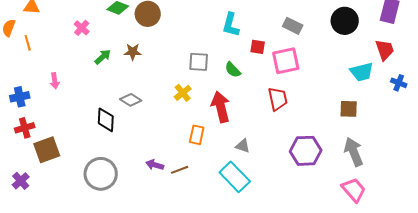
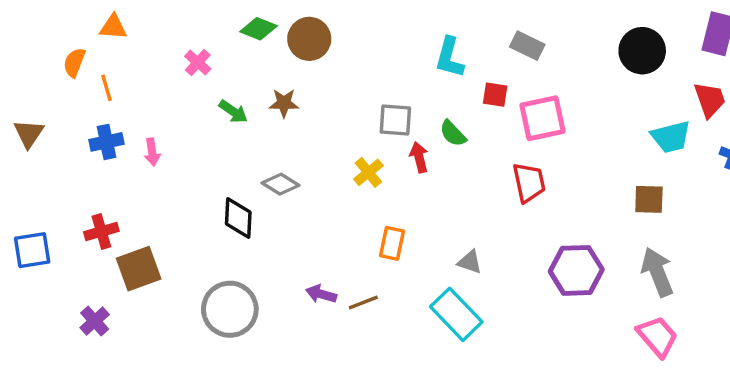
gray rectangle: (293, 26) -> (527, 46), moved
green arrow: (103, 57) -> (233, 112), turned 78
blue cross: (20, 97) -> (106, 142), moved
red arrow: (221, 107) -> (419, 157), moved, size x0.6

